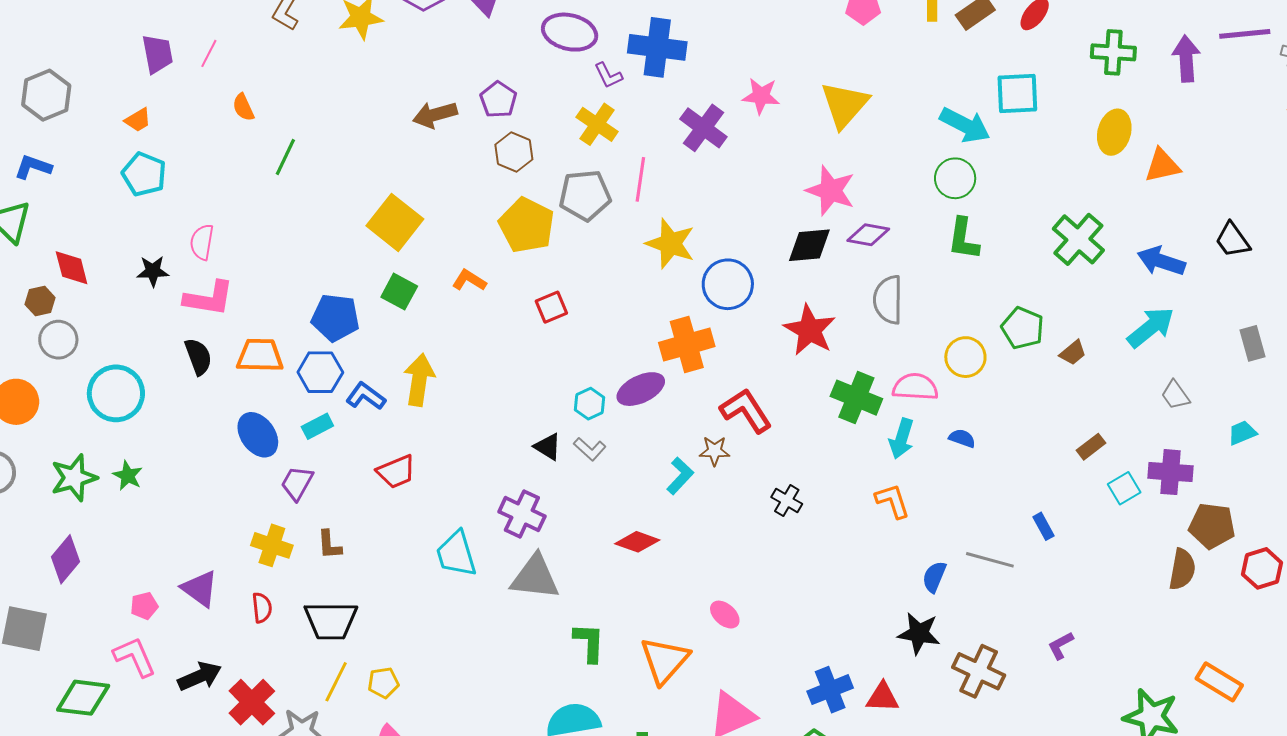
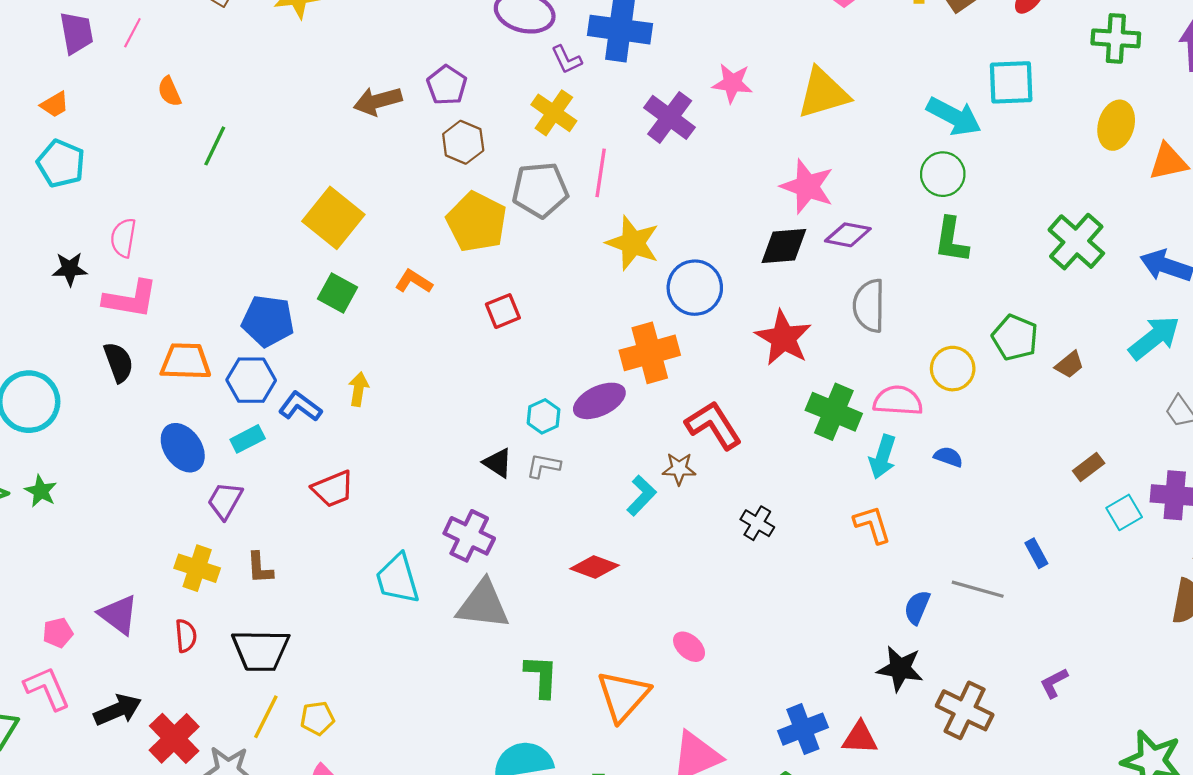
yellow triangle: (845, 105) -> (823, 93), turned 32
yellow arrow: (419, 380) -> (358, 389), size x0.6
gray L-shape: (590, 449) -> (543, 466), turned 148

